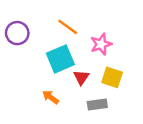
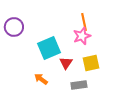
orange line: (68, 27) -> (84, 22), moved, turned 42
yellow square: (112, 77) -> (91, 63), turned -30

